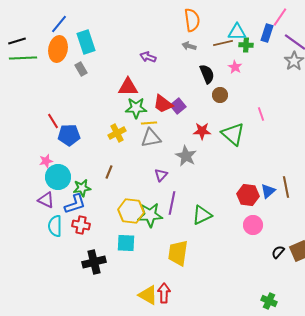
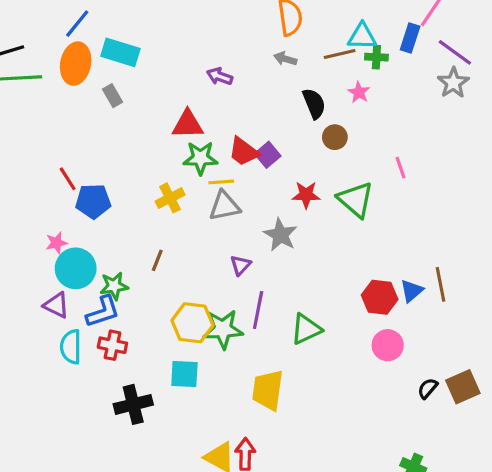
cyan rectangle: (86, 42) -> (120, 52), turned -55

